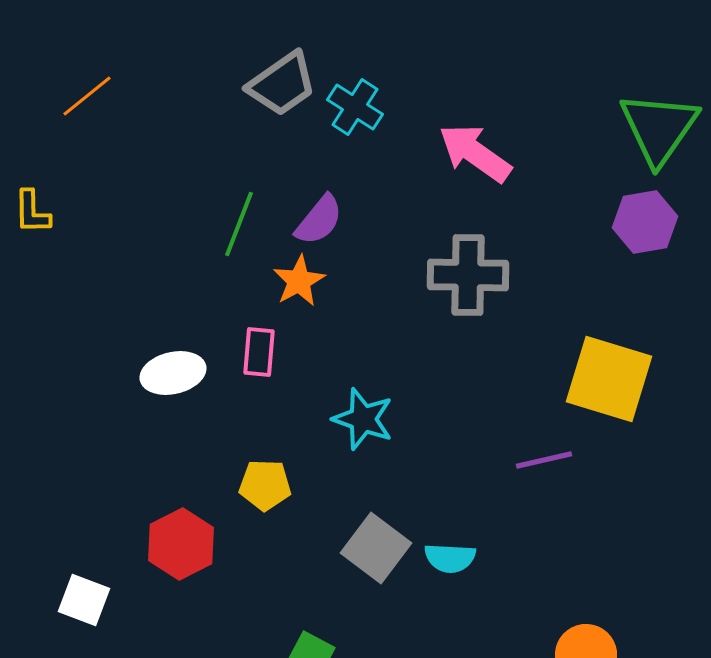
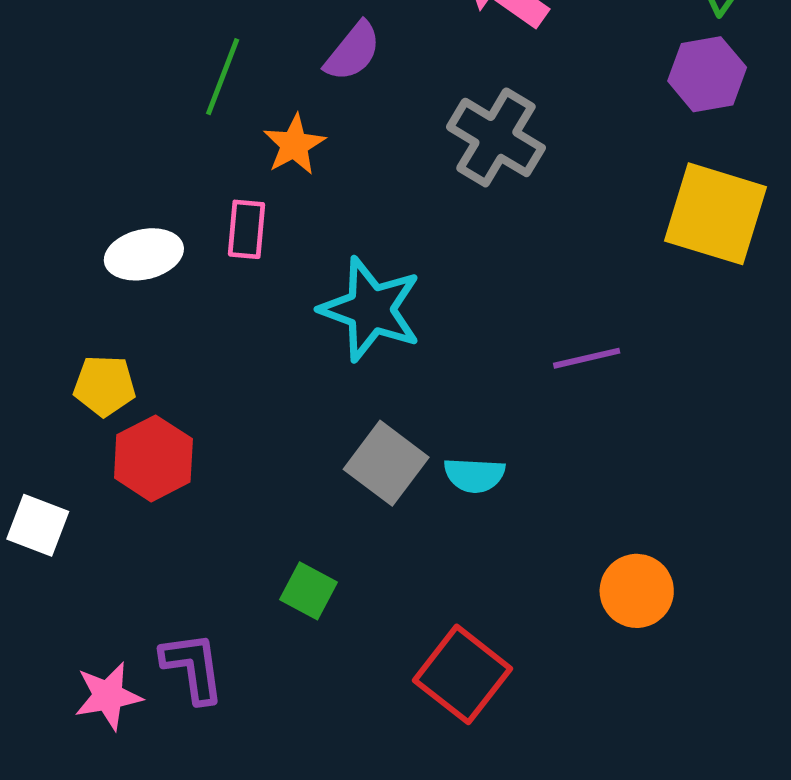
purple semicircle: (319, 220) -> (353, 52), moved
gray cross: (468, 275) -> (496, 137), turned 30
yellow square: (609, 379) -> (715, 214), moved
cyan star: (363, 419) -> (371, 309), size x1.4
yellow pentagon: (265, 485) -> (105, 386), moved

